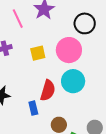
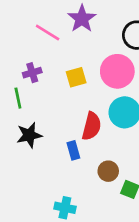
pink line: (18, 19) -> (48, 32), turned -30

